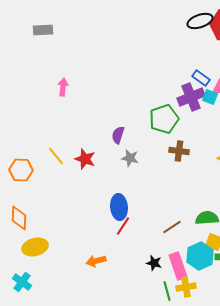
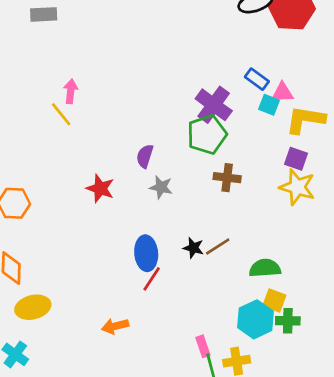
purple cross: (191, 97) -> (214, 105), moved, turned -32
yellow line: (56, 156) -> (61, 114), moved
brown line: (172, 227) -> (218, 246), moved
black star: (154, 263) -> (193, 248), moved
pink rectangle: (178, 266) -> (203, 346), moved, size x0.6

